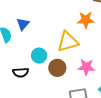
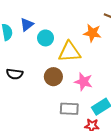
cyan circle: (39, 56) -> (46, 38), moved

